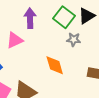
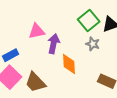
purple arrow: (30, 18) -> (54, 44), moved

